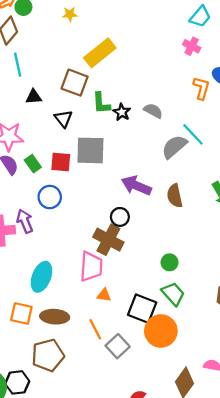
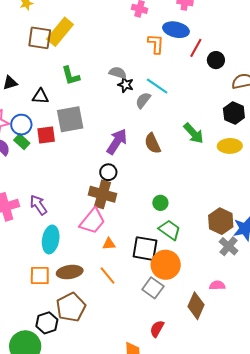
brown square: (75, 83) -> (40, 38), moved
black star: (122, 112) -> (126, 85), moved
black triangle: (63, 119) -> (40, 96), turned -36
gray semicircle: (174, 147) -> (143, 100), size x0.7
purple arrow: (136, 186) -> (117, 142), turned 112
blue circle: (50, 197) -> (21, 125), moved
purple arrow: (25, 221) -> (38, 205), moved
pink trapezoid: (91, 266) -> (92, 221), turned 48
gray square: (118, 346) -> (153, 288), moved
black hexagon: (17, 382) -> (47, 323), moved

